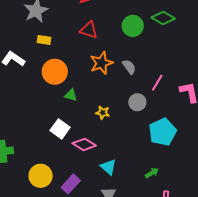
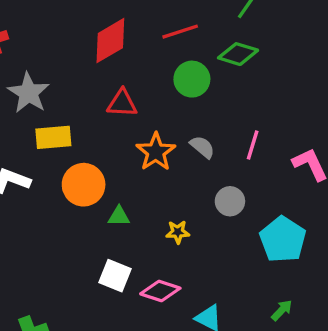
yellow rectangle: (44, 40) -> (53, 137), size x1.5
pink line: (157, 83) -> (253, 145), moved

